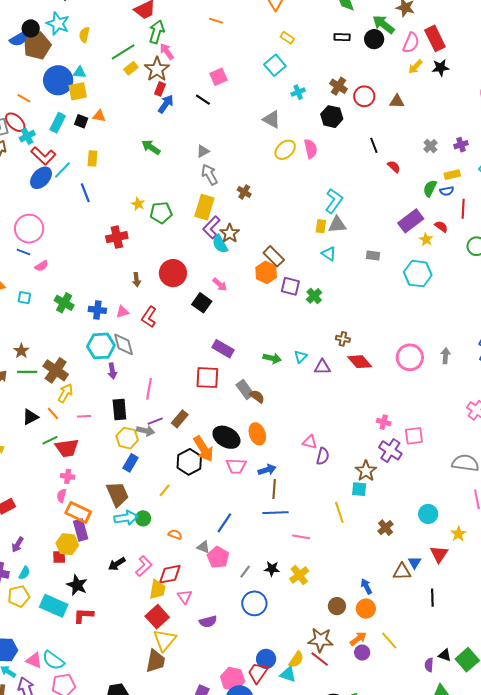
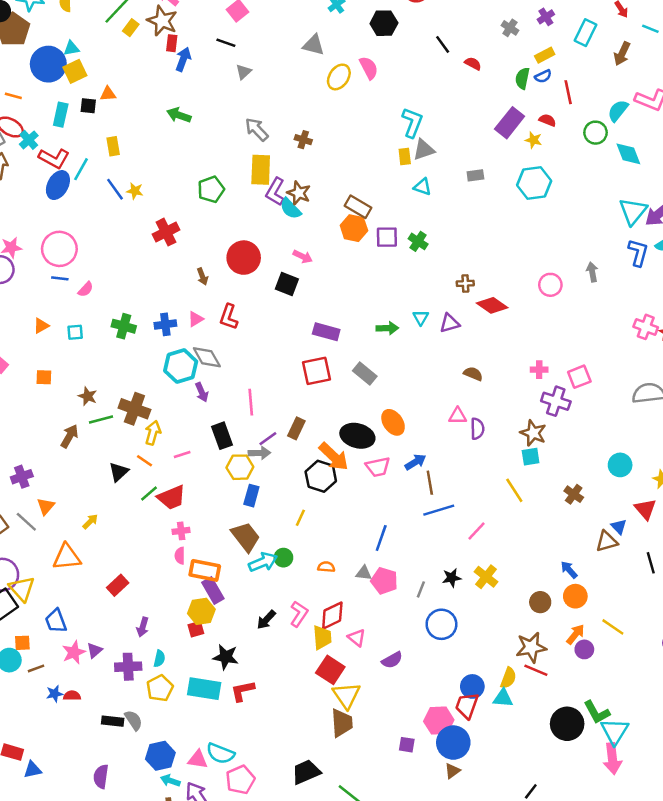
gray triangle: (203, 151) -> (244, 72), moved
yellow star: (138, 204) -> (135, 191), moved
pink circle: (410, 357) -> (550, 285), size x0.7
brown semicircle: (257, 396) -> (473, 374), moved
pink line: (301, 537) -> (476, 531), turned -42

